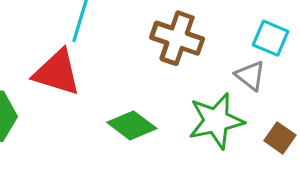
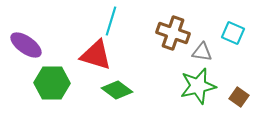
gray triangle: (250, 76) -> (202, 52), moved, turned -30
green diamond: (132, 125) -> (117, 90), moved

